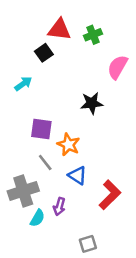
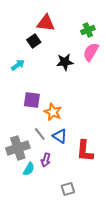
green cross: (93, 35) -> (88, 30), moved
black star: (92, 103) -> (65, 62), moved
gray line: (45, 163) -> (40, 134), moved
red L-shape: (110, 195) -> (85, 151), turned 140

